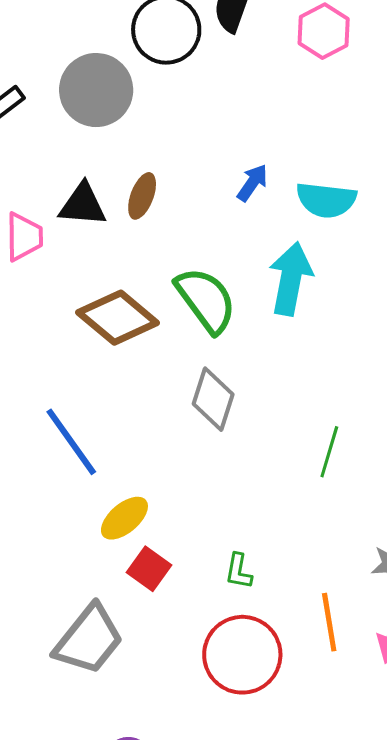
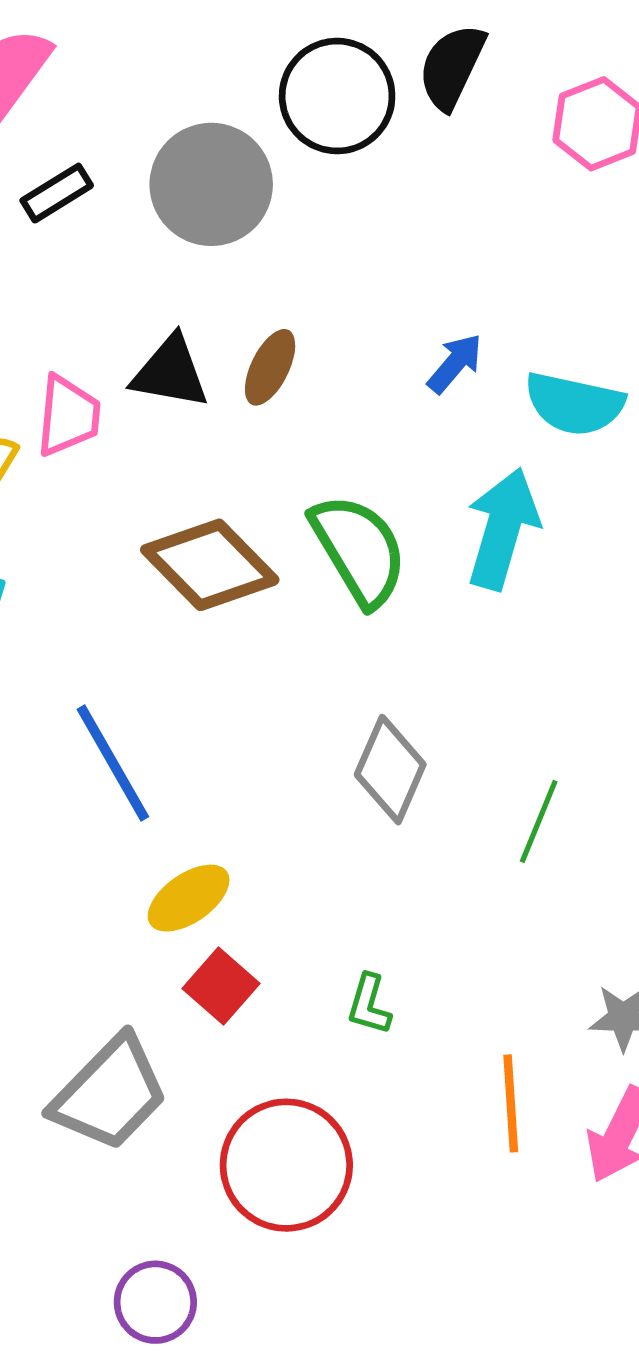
gray diamond: (213, 399) -> (390, 770), moved
red circle: (242, 655) -> (286, 1165), moved

